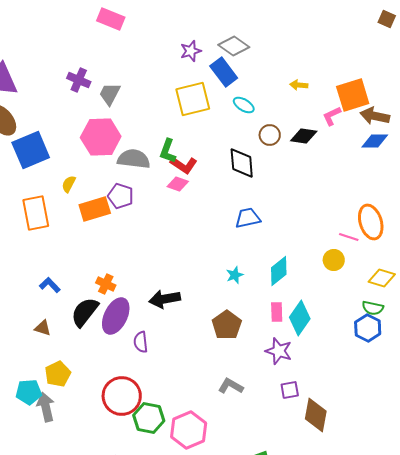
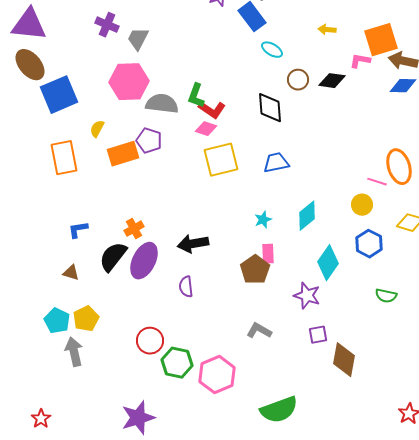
yellow square: (193, 99) -> (221, 160), moved
pink L-shape: (332, 116) -> (360, 61), turned 35
orange cross: (106, 284) -> (134, 229), turned 36
blue L-shape: (50, 285) -> (78, 230), turned -55
green semicircle: (373, 308) -> (386, 296), moved
pink rectangle: (277, 312) -> (268, 254), moved
blue hexagon: (368, 328) -> (369, 244), moved
purple semicircle: (141, 342) -> (186, 287), moved
cyan pentagon: (29, 392) -> (57, 321), moved, turned 30
red circle: (122, 396) -> (150, 341), size x0.7

